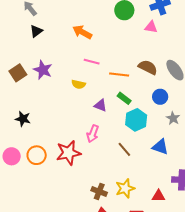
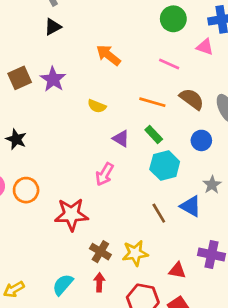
orange arrow: (82, 32) -> (108, 55), moved
pink line: (92, 62) -> (169, 64), moved
gray star: (173, 118) -> (212, 185), moved
brown line: (124, 149) -> (159, 213), moved
red star: (68, 153) -> (71, 214), moved

